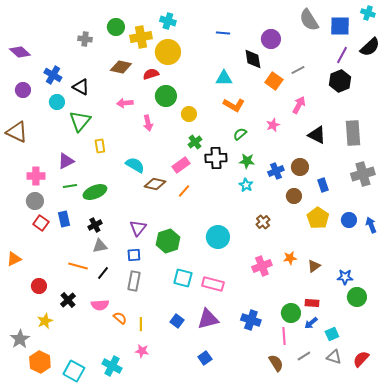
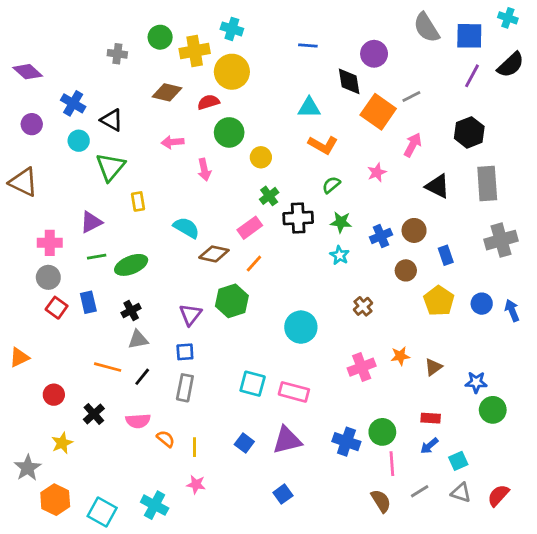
orange square: (274, 81) -> (378, 112), size x1.4
black hexagon: (340, 81) -> (469, 132), moved
green hexagon: (168, 241) -> (232, 301), moved
green circle: (291, 313) -> (382, 432), moved

